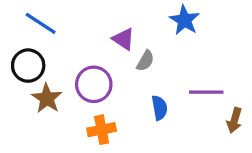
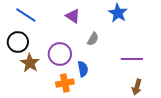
purple triangle: (123, 39) -> (73, 16), moved
blue semicircle: (159, 108) -> (83, 69), moved
brown arrow: (234, 120) -> (137, 87), moved

